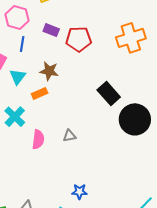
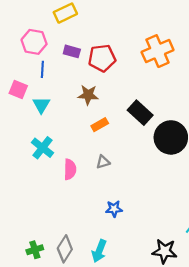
brown star: (49, 71) -> (88, 95), moved
orange rectangle: (40, 93) -> (100, 125), moved
blue star: (79, 192) -> (114, 209), moved

